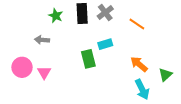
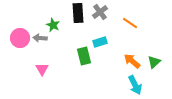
green star: (56, 16) -> (53, 25), moved
pink circle: (22, 67) -> (20, 38), moved
green triangle: (165, 75) -> (154, 62), moved

